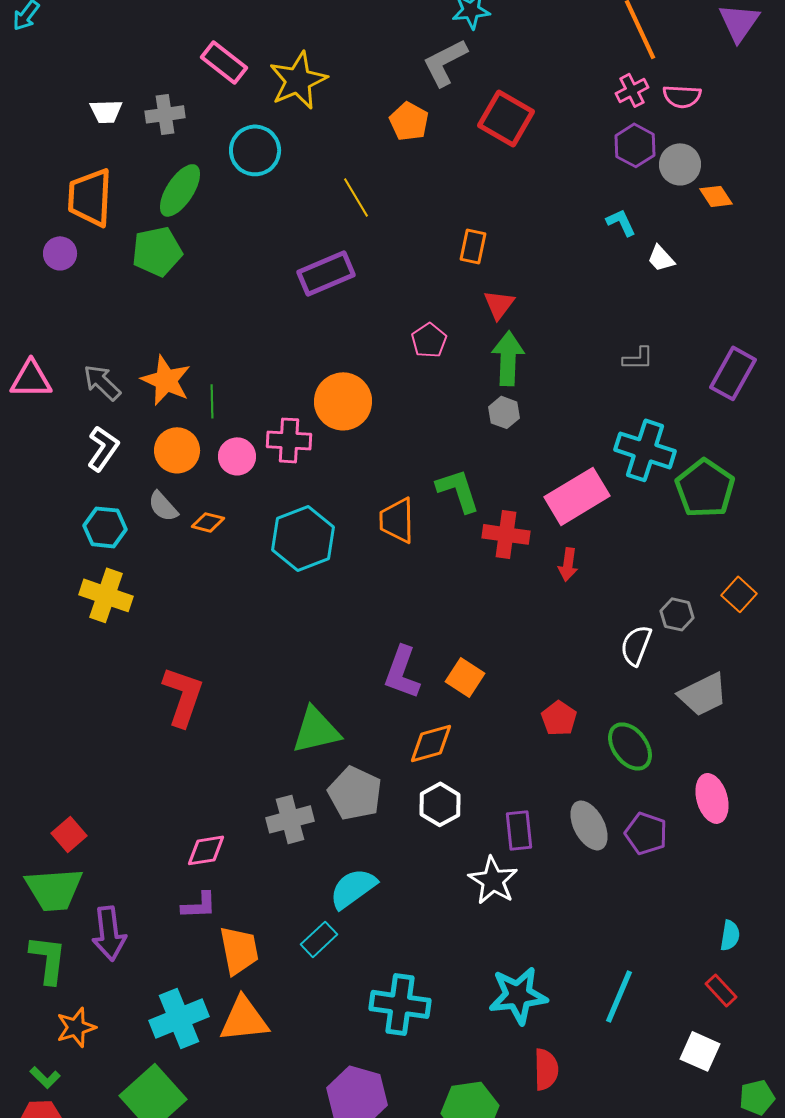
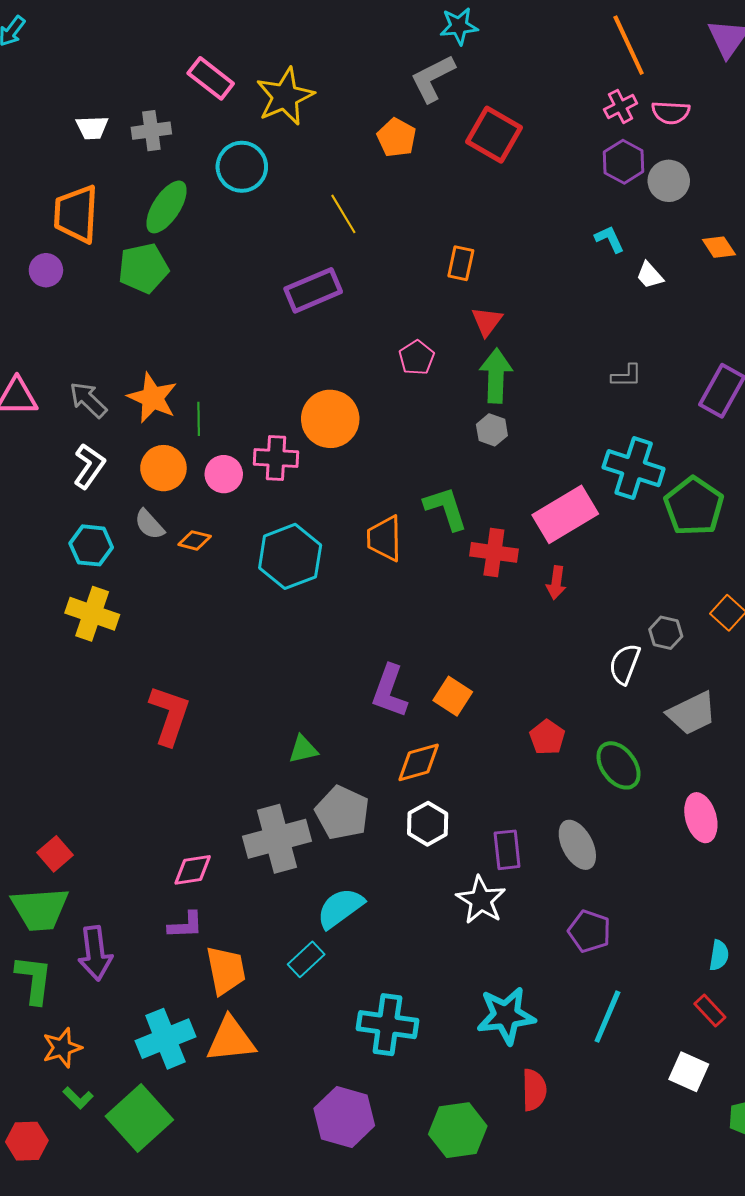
orange diamond: (716, 196) -> (719, 247), moved
green triangle: (316, 730) -> (303, 749), size x0.6
gray cross: (290, 819) -> (277, 839), size x1.4
purple pentagon: (646, 833) -> (589, 931), moved
green L-shape: (45, 1077) -> (78, 1098), moved

